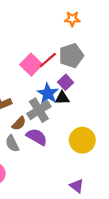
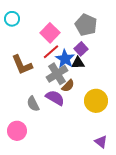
gray pentagon: (71, 56) -> (86, 25), turned -30
red line: (48, 60) -> (51, 52), moved
brown semicircle: (19, 123) -> (68, 86), moved
purple triangle: (77, 186) -> (101, 142), moved

